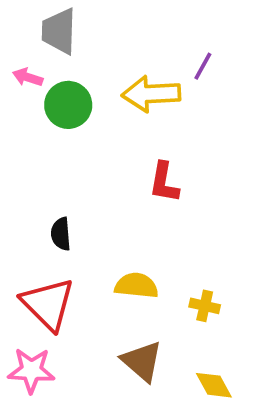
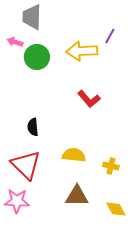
red L-shape: (164, 182) -> (89, 99), turned -50
brown triangle: (142, 361) -> (77, 196), turned -40

